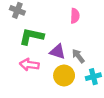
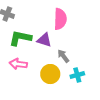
pink semicircle: (75, 16) -> (60, 19), size x1.5
purple triangle: (58, 52) -> (44, 40), moved

